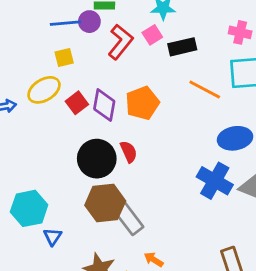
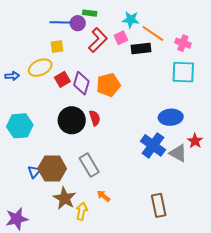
orange line: (205, 90) -> (153, 33), moved
brown hexagon: (105, 203) -> (52, 168), moved
cyan hexagon: (29, 208) -> (20, 126), moved

